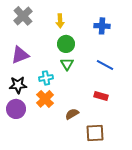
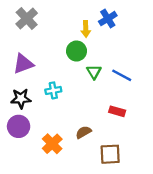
yellow arrow: (60, 21) -> (86, 29), moved
blue cross: (102, 26) -> (108, 19), moved, turned -35
green triangle: (67, 64) -> (94, 72), moved
orange cross: (45, 99) -> (52, 144), moved

